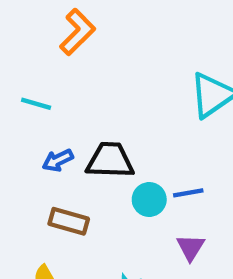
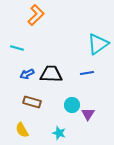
blue line: (188, 193) -> (87, 73), moved
cyan circle: (149, 199) -> (72, 105), moved

